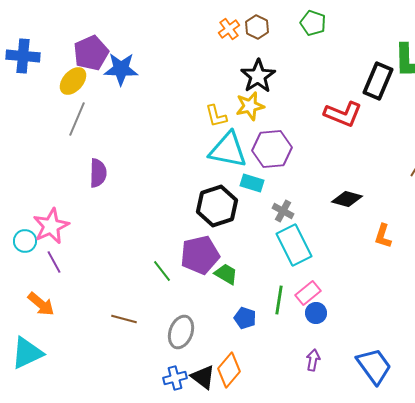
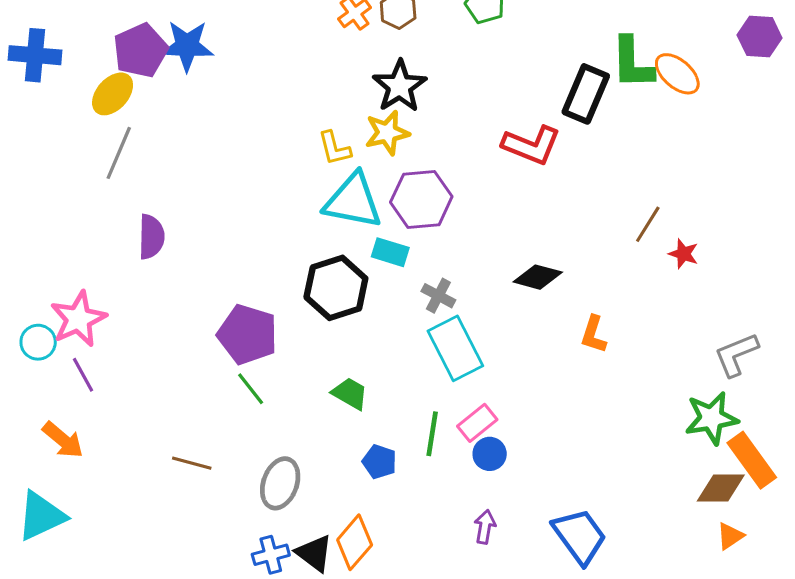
blue star: (121, 69) -> (187, 46), moved
purple pentagon: (200, 255) -> (248, 334), moved, turned 30

